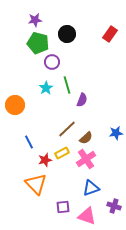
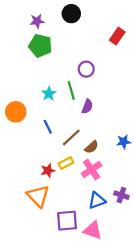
black circle: (67, 34) -> (71, 14), moved
purple circle: (52, 62) -> (86, 69), moved
blue line: (29, 142) -> (48, 127), moved
purple cross: (114, 206) -> (121, 195), moved
purple square: (63, 207) -> (67, 221), size x1.5

